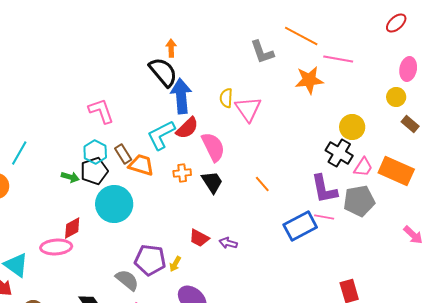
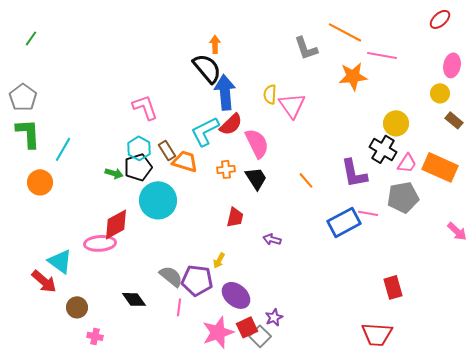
purple L-shape: (324, 189) -> (354, 173), moved
red diamond: (72, 228) -> (116, 224), size x1.4
red trapezoid: (199, 238) -> (235, 217), moved, turned -105
purple pentagon: (150, 260) -> (197, 280), moved

